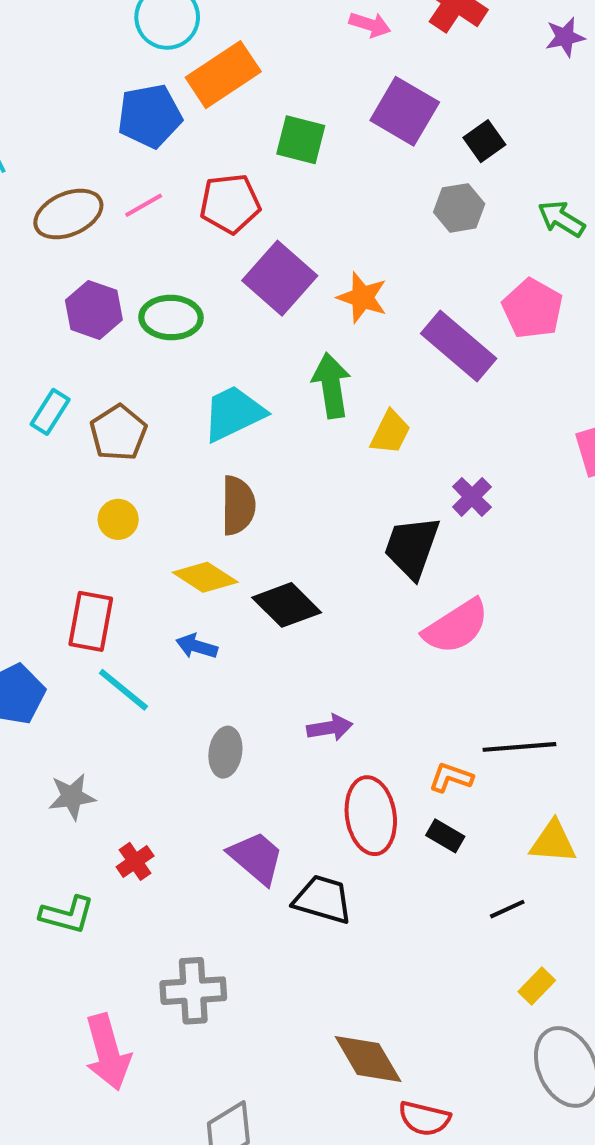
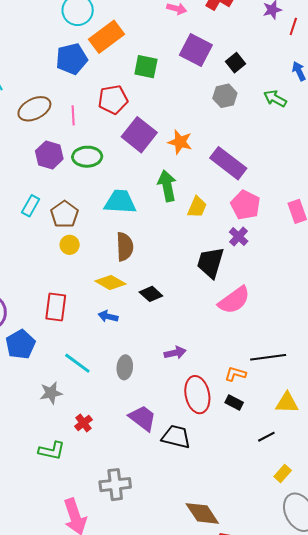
pink line: (144, 205) -> (73, 115), moved, turned -60
pink pentagon: (533, 309) -> (245, 205), moved
cyan trapezoid: (234, 413) -> (120, 202), turned 32
yellow circle: (118, 519) -> (70, 245), moved
black diamond: (287, 605) -> (151, 294), size x0.7
cyan line: (123, 690) -> (77, 363), moved

